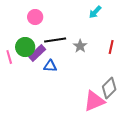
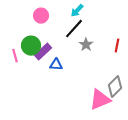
cyan arrow: (95, 12) -> (77, 11), moved
black line: (55, 40) -> (74, 29), moved, turned -40

